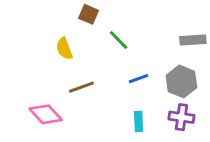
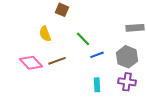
green line: (119, 40) -> (83, 39), moved
pink diamond: (46, 114) -> (31, 63), moved

